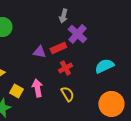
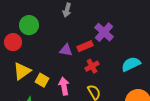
gray arrow: (63, 16) -> (67, 10), moved
yellow square: (16, 91) -> (42, 80), moved

